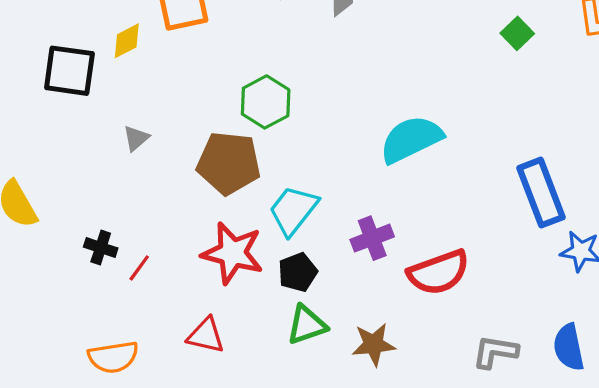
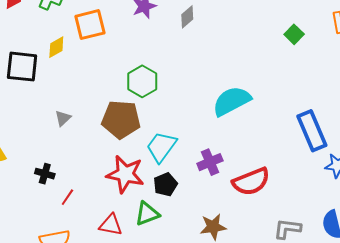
gray triangle: (136, 138) -> (63, 118), moved
red line: (139, 268) -> (67, 197), moved
green triangle: (307, 325) -> (147, 214), moved

